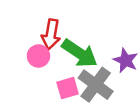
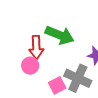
green arrow: (80, 53) -> (60, 35), moved

